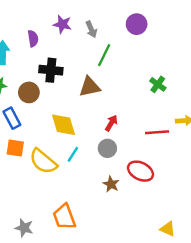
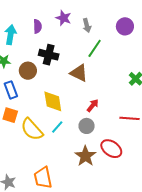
brown triangle: (90, 87) -> (79, 73), turned 30
brown star: (111, 184) -> (85, 156), size x1.5

